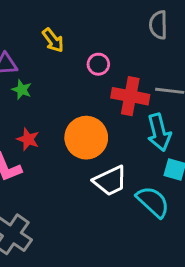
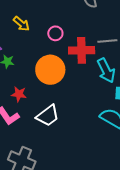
orange circle: (86, 138) -> (50, 70), moved
white trapezoid: (110, 181) -> (48, 116), moved

